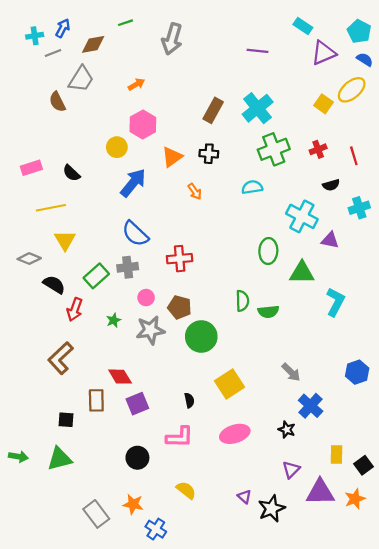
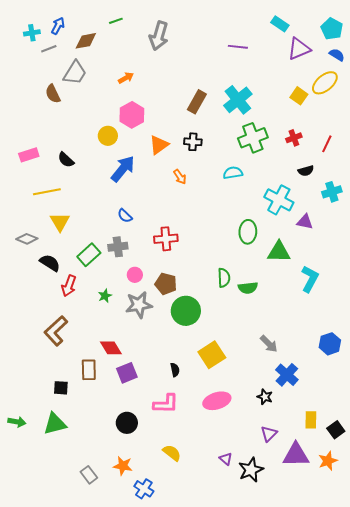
red line: (354, 156) -> (327, 144), turned 42
blue semicircle: (135, 234) -> (125, 216), size x0.6
gray rectangle: (96, 514) -> (89, 475), size x0.7

